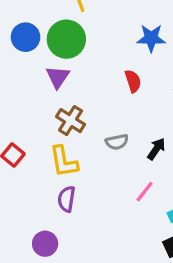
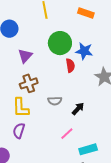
blue star: (151, 38) -> (84, 51), moved
green circle: (66, 39) -> (60, 43), moved
brown cross: (71, 121) -> (29, 83), turned 30

